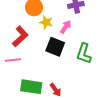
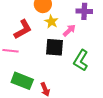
black square: (55, 47) -> (55, 47), turned -30

